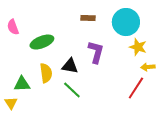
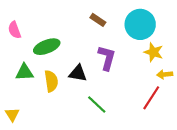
brown rectangle: (88, 18) -> (98, 20), turned 32
green triangle: (22, 84) -> (24, 72), moved
green line: (72, 90) -> (97, 104), moved

